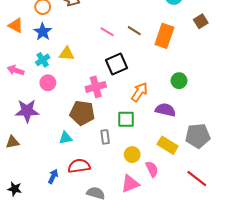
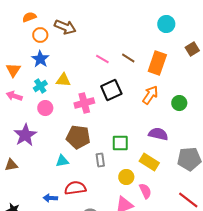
orange triangle: (16, 25) -> (13, 70), moved, turned 35
green circle: (179, 81) -> (179, 103), moved
pink cross: (96, 87) -> (84, 103), moved
orange arrow: (139, 92) -> (150, 95), moved
purple star: (27, 111) -> (25, 135), turned -30
yellow rectangle: (168, 145) -> (149, 162), moved
blue arrow: (53, 176) -> (50, 198), turned -112

